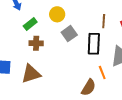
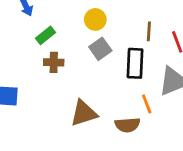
yellow circle: (57, 14) -> (95, 19), moved
brown triangle: (31, 74) -> (84, 113), moved
brown semicircle: (89, 87) -> (127, 125), turned 54

